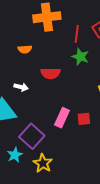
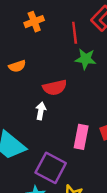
orange cross: (47, 17) -> (34, 22), size x0.6
white arrow: (21, 87) -> (41, 111), moved, turned -80

